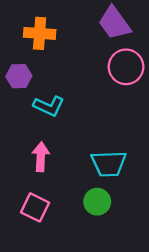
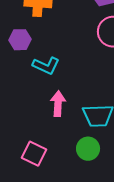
pink arrow: (41, 157) -> (58, 104), moved

